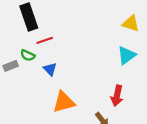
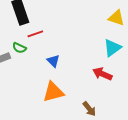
blue triangle: (50, 69) -> (53, 61), moved
red arrow: (117, 96) -> (102, 74), moved, turned 102

